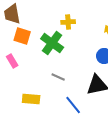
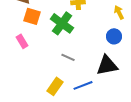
yellow rectangle: (31, 99) -> (55, 86), moved, turned -60
blue line: (73, 105) -> (83, 85), turned -72

